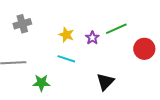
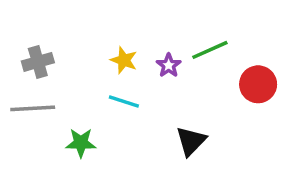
gray cross: (22, 24) -> (38, 62), moved

